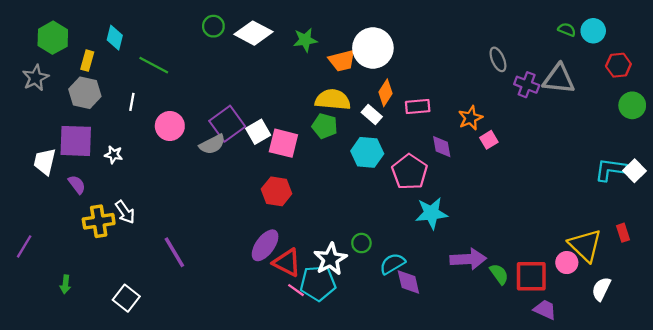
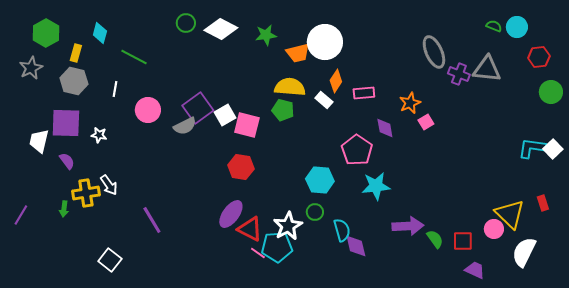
gray ellipse: (498, 59) -> (434, 52), size x1.5
cyan hexagon: (367, 152) -> (320, 180), moved
cyan semicircle: (392, 264) -> (342, 230), turned 105
red square: (531, 276) -> (463, 241), size x0.7
green arrow: (65, 284) -> (64, 209), moved
white semicircle: (601, 289) -> (524, 252), size x1.4

